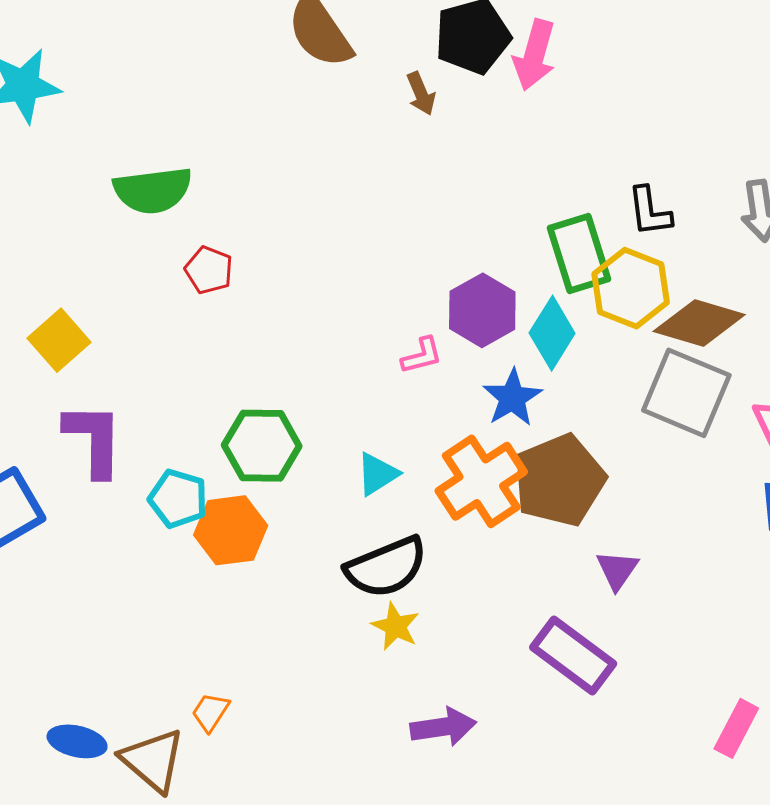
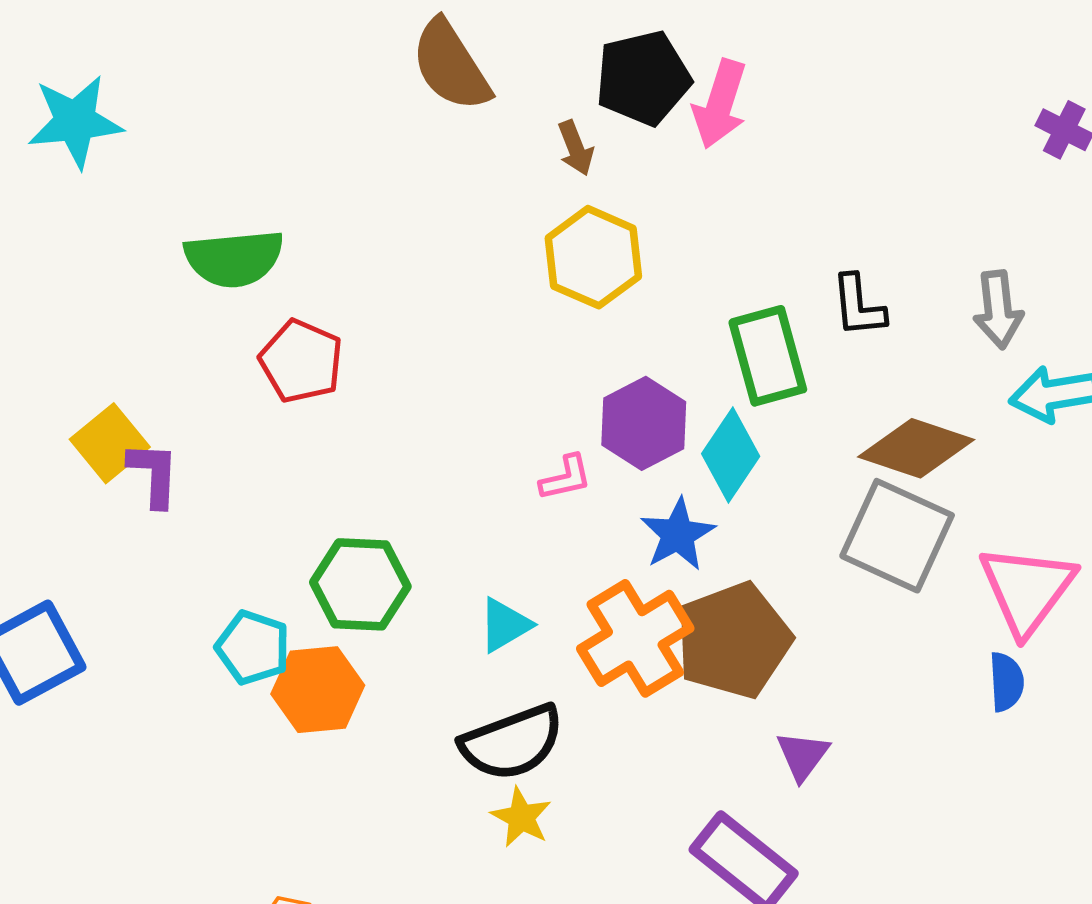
red pentagon: (209, 270) -> (301, 361), size x1.4
yellow hexagon: (631, 288) -> (593, 257), moved
purple L-shape: (94, 440) -> (154, 474), moved, size x0.7

